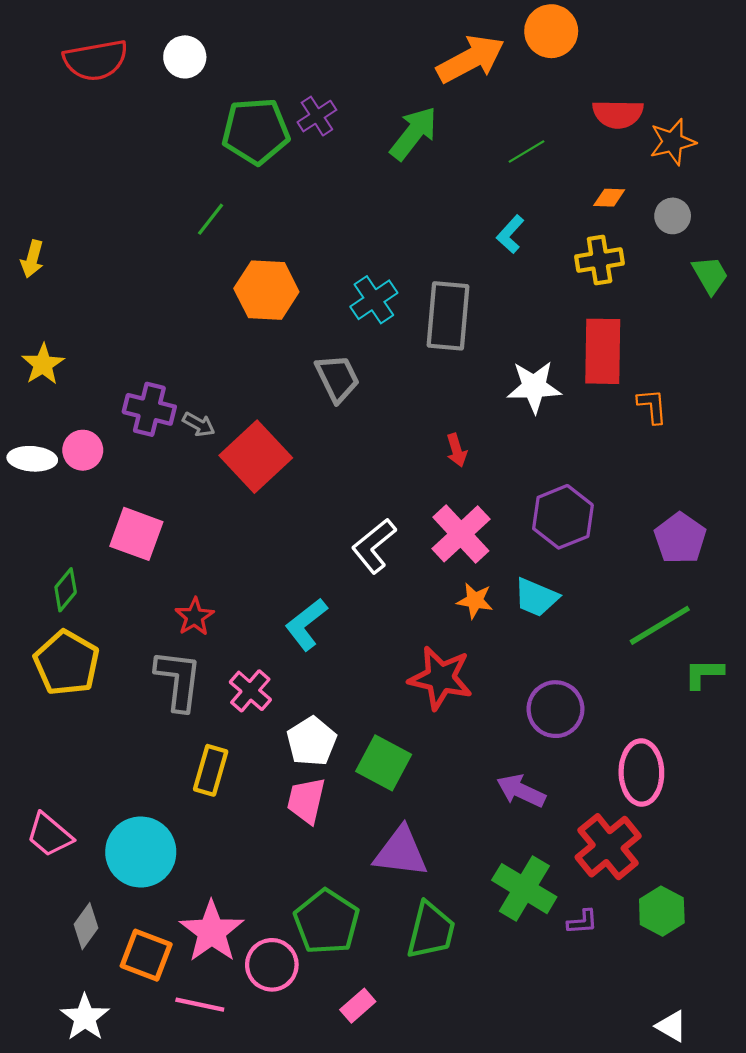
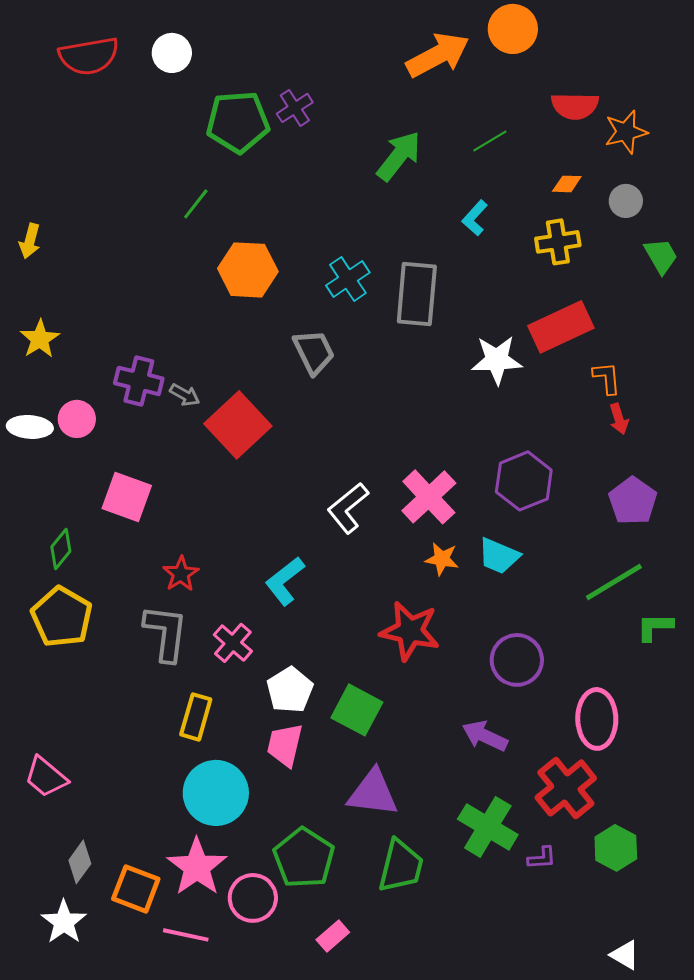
green arrow: (414, 133) -> (399, 156), moved
red rectangle: (603, 351) -> (561, 327), turned 64
red arrow: (457, 450) -> (619, 419), moved
cyan circle: (141, 852) -> (216, 793), moved
white star: (85, 1017) -> (64, 922), moved

